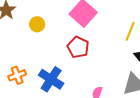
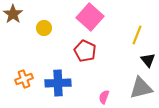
blue cross: (51, 79) -> (58, 83), turned -35

